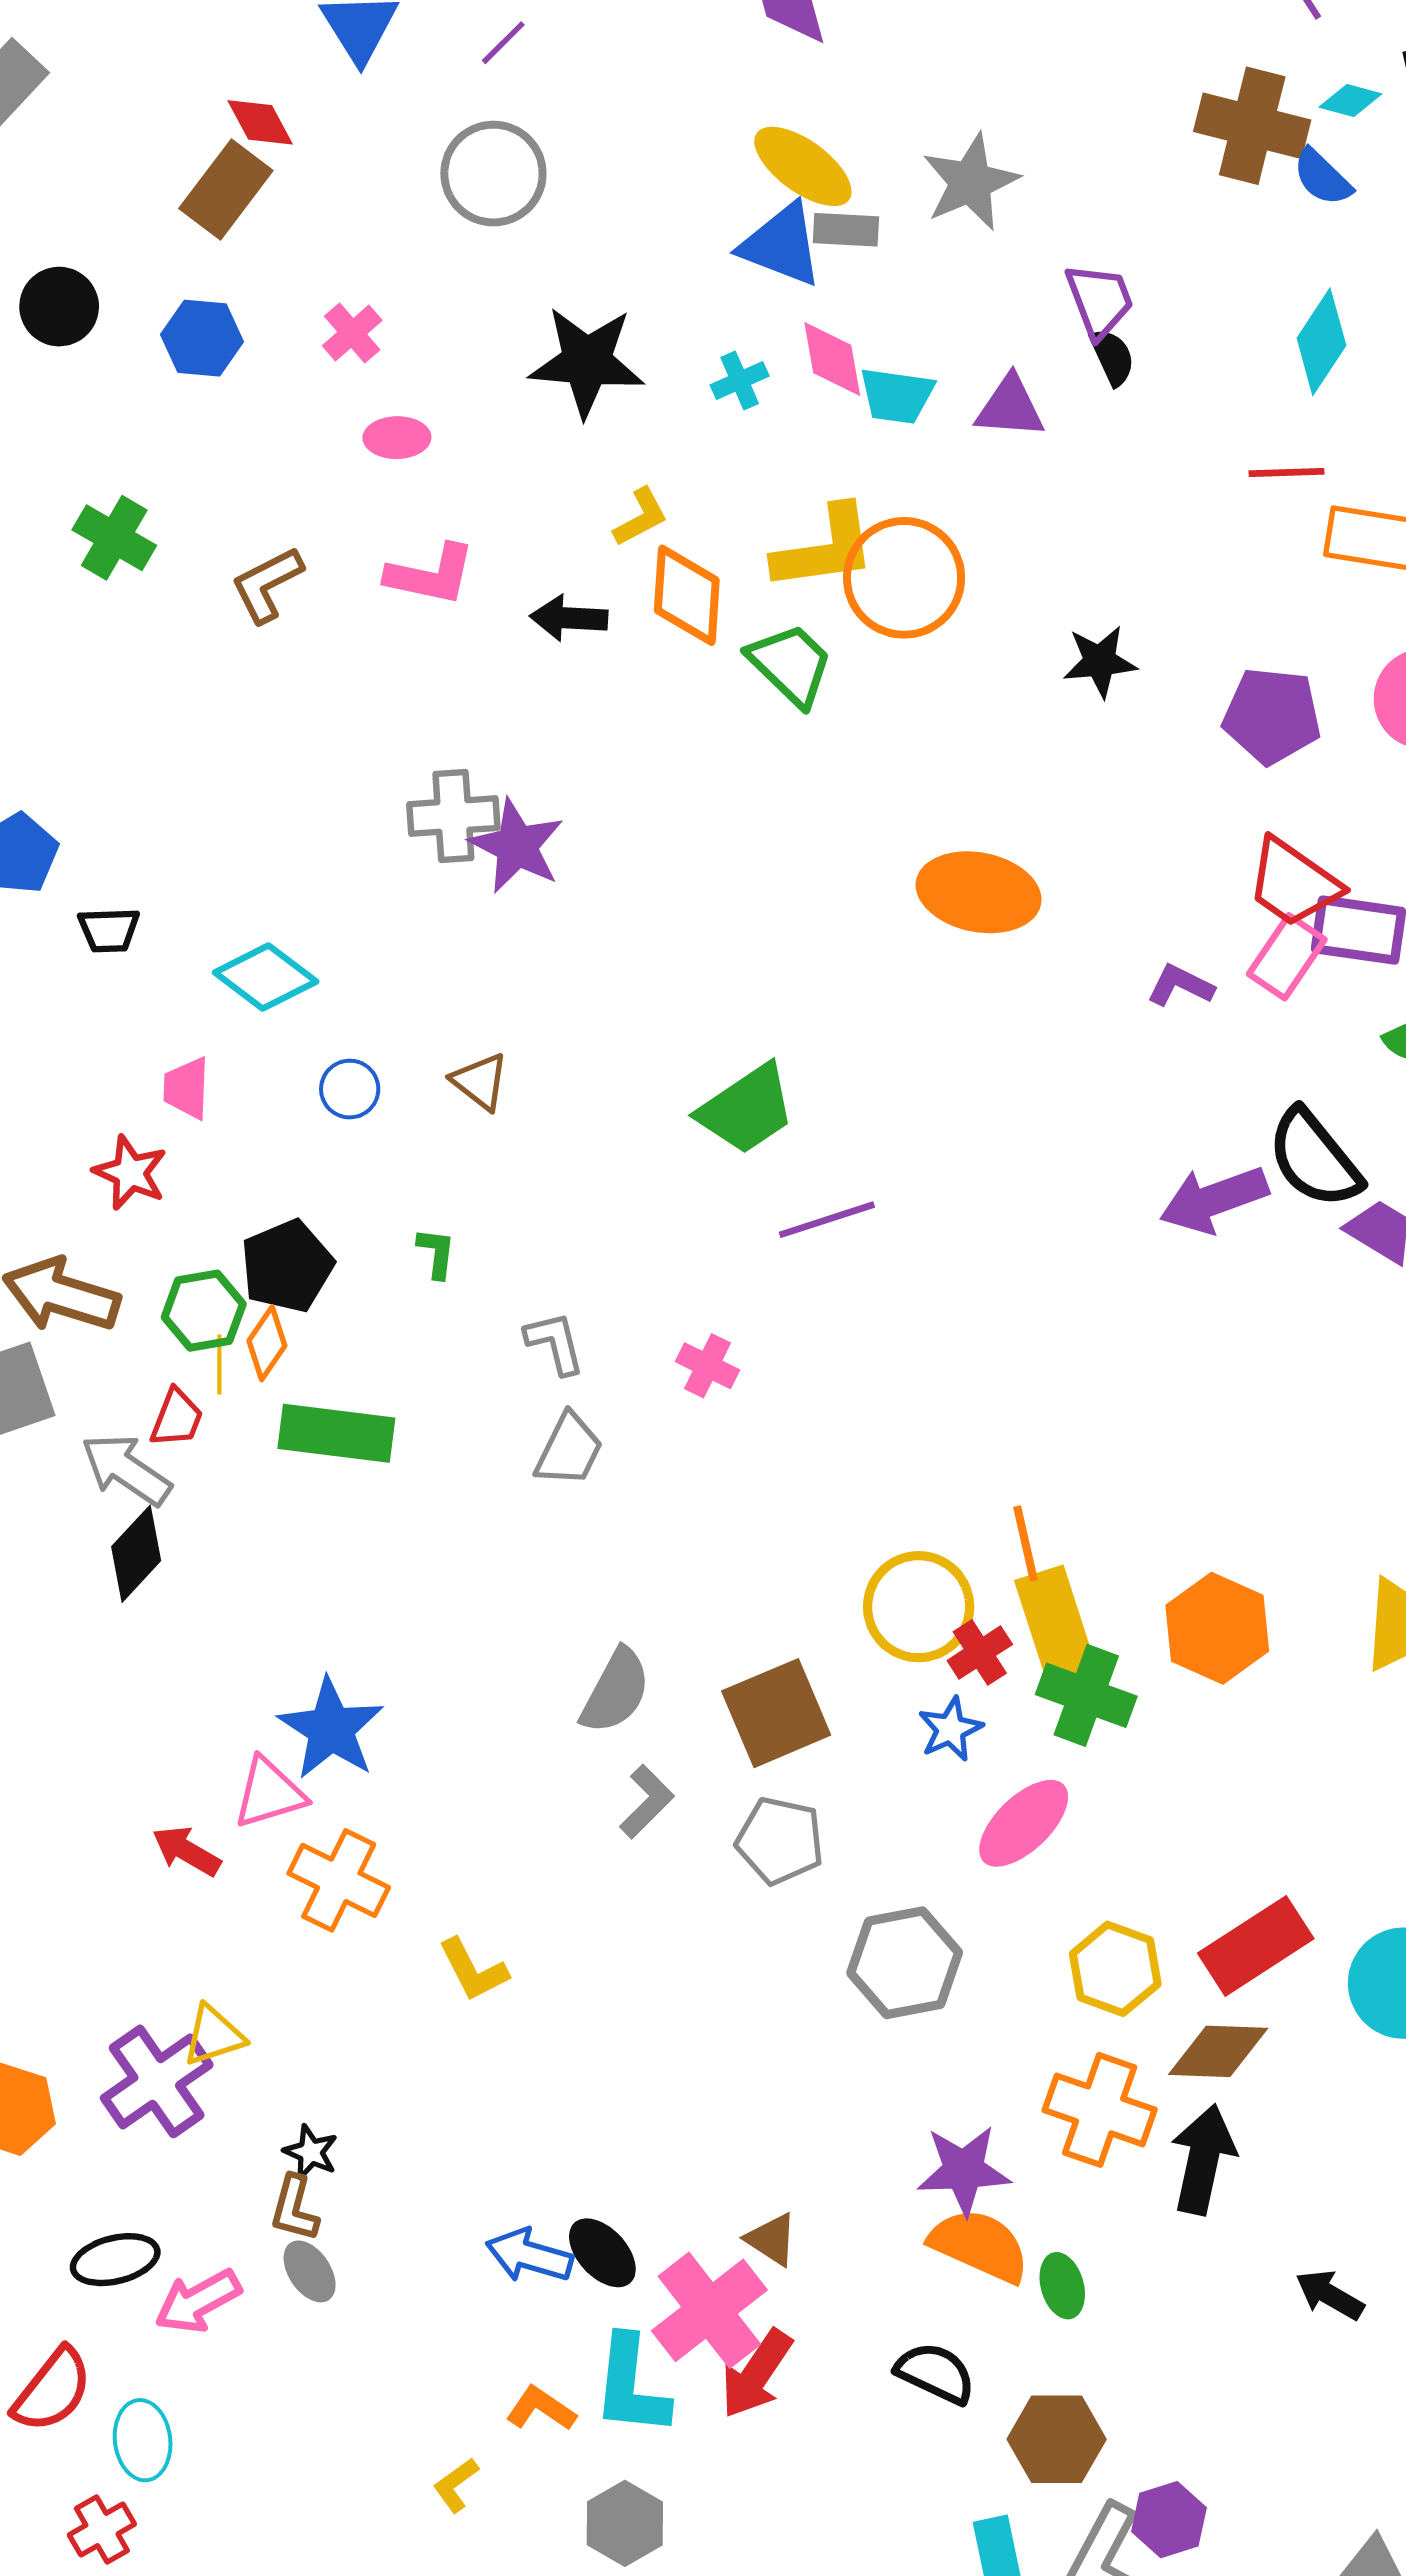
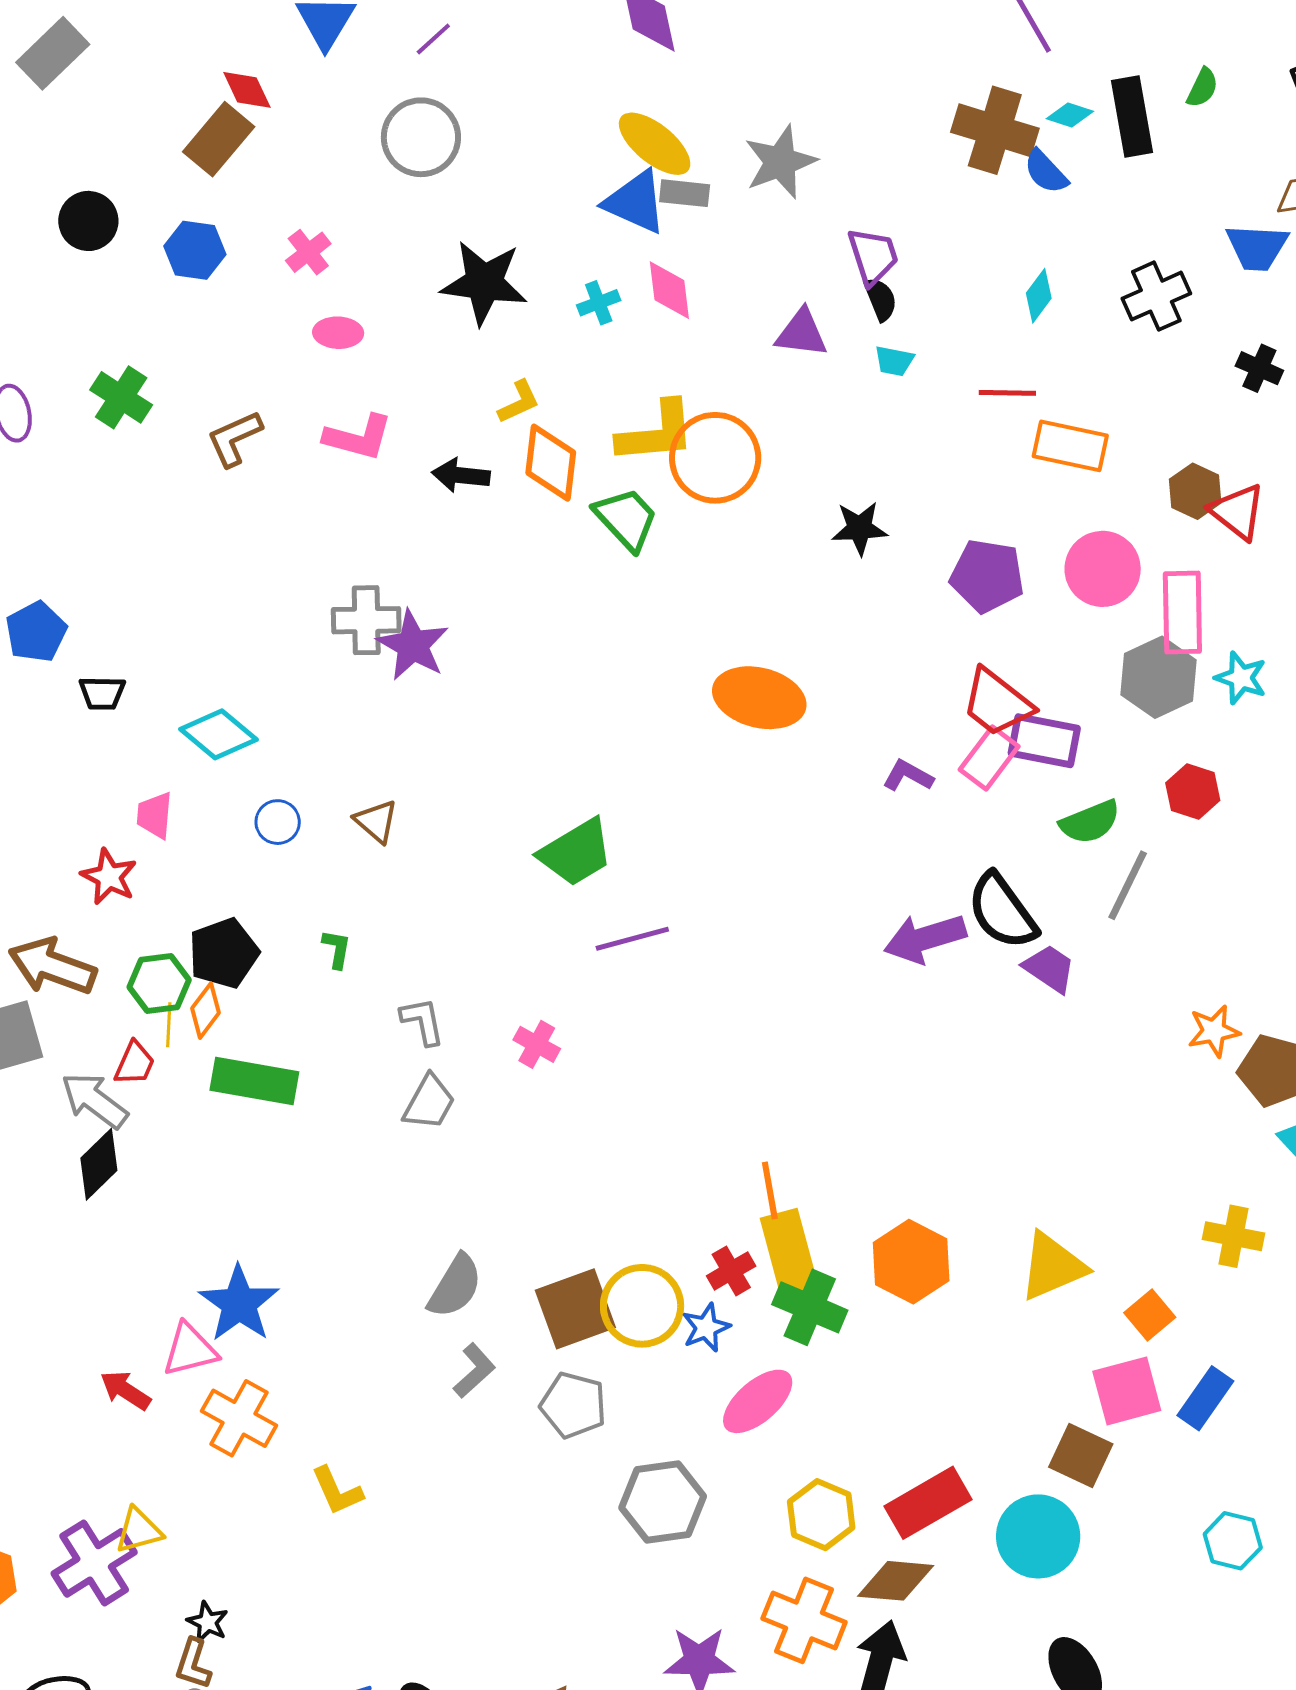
cyan diamond: (1321, 342) -> (1039, 296), size x0.7
cyan trapezoid: (897, 396) -> (894, 361), moved, size x0.7
yellow circle: (919, 1607) -> (642, 1306), moved

